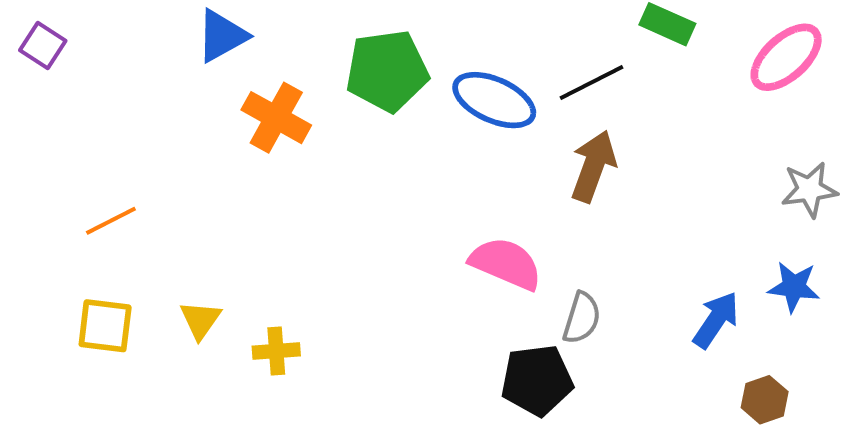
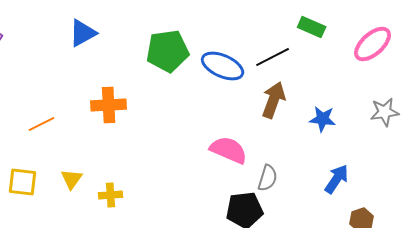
orange cross: (276, 118) -> (109, 105), moved, turned -32
orange line: (111, 221) -> (42, 124), moved
blue star: (794, 287) -> (323, 119), moved

